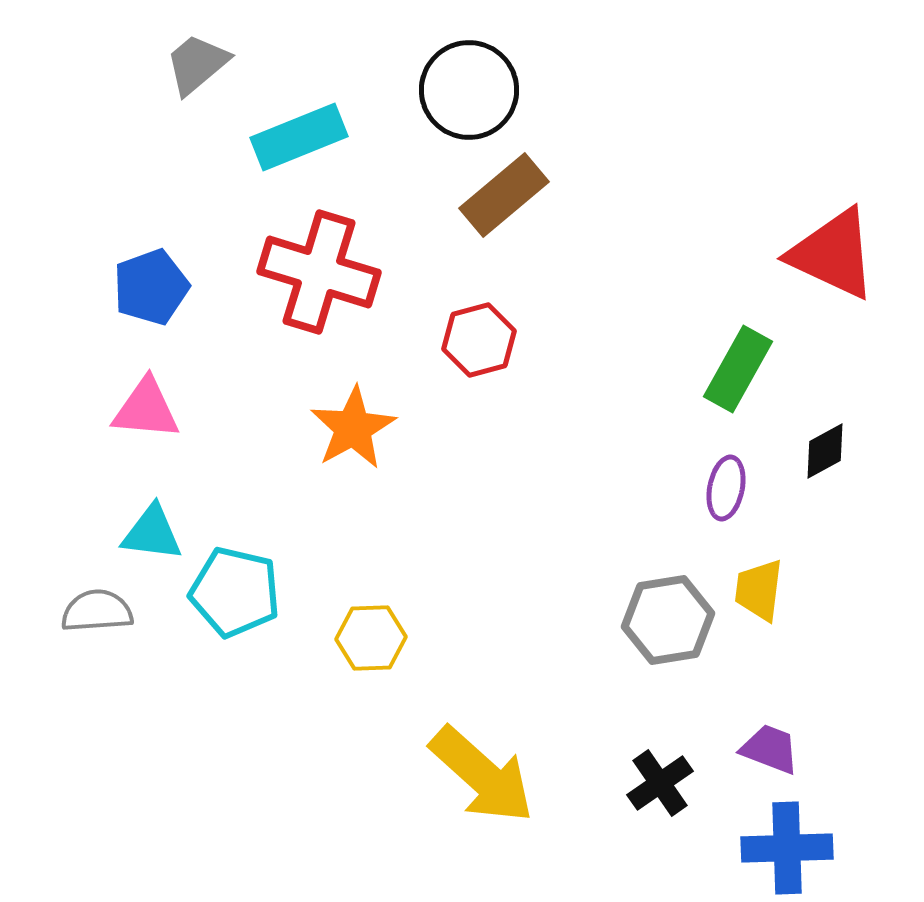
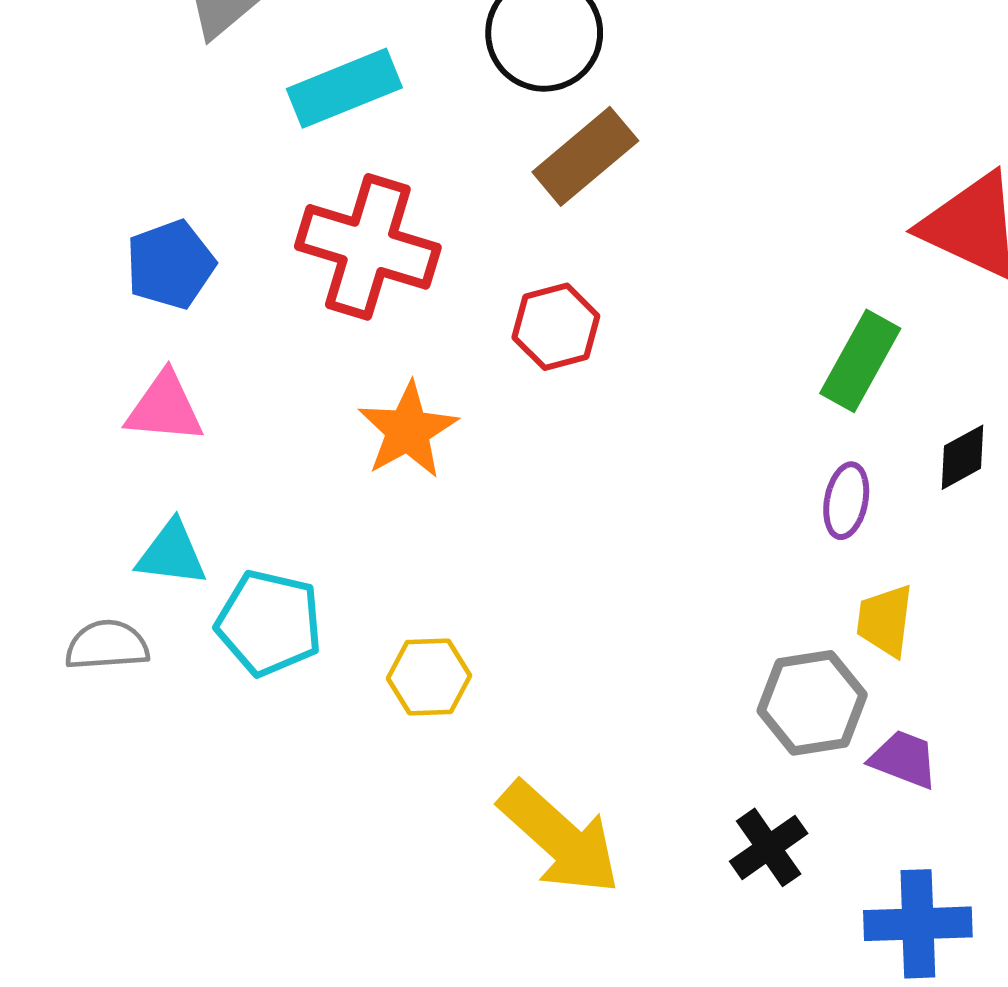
gray hexagon: (668, 620) -> (812, 703), moved
purple trapezoid: (770, 749) -> (904, 759), moved

